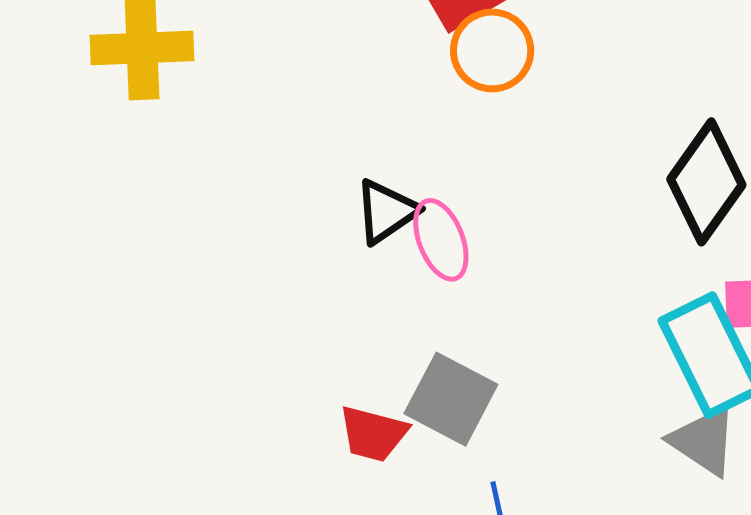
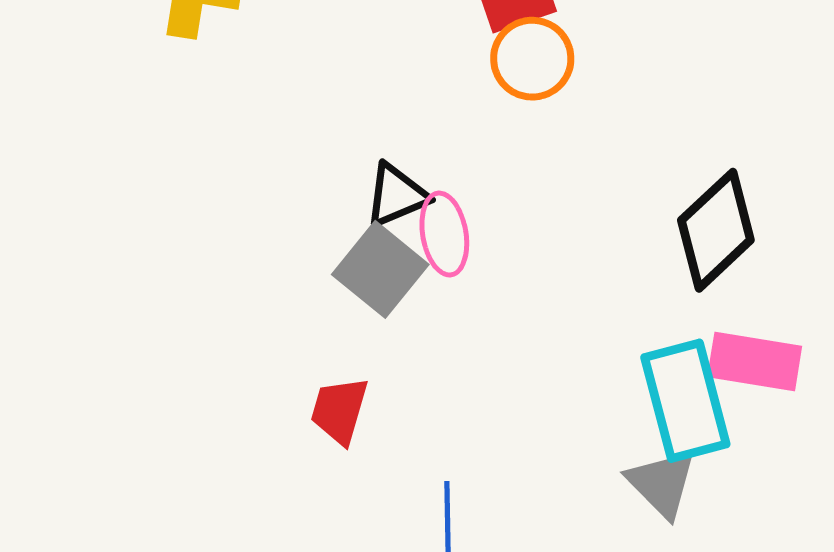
gray square: (451, 399) -> (380, 269), moved
red trapezoid: (373, 434) -> (339, 410), turned 80

